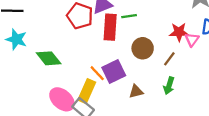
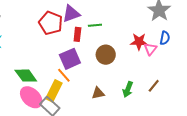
red rectangle: (110, 27) -> (77, 34), size x0.6
green diamond: (49, 58) -> (26, 76), moved
brown line: (169, 59) -> (154, 86), moved
purple square: (114, 71) -> (70, 59), moved

